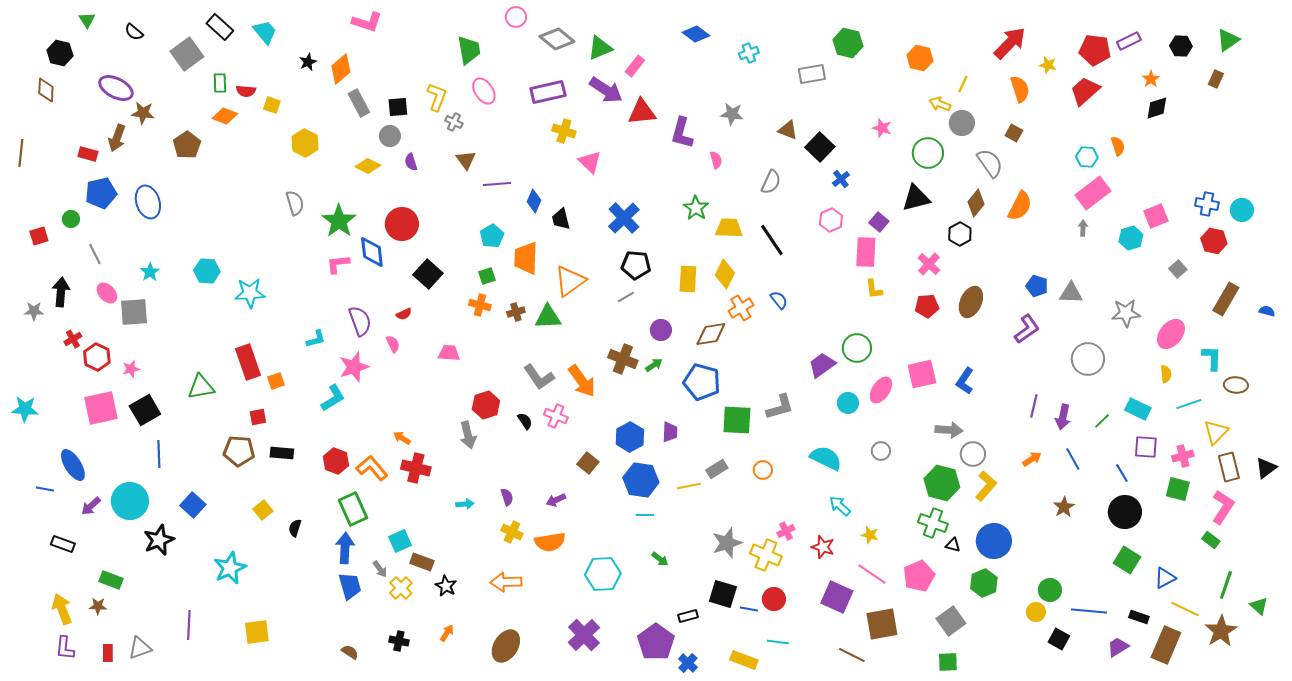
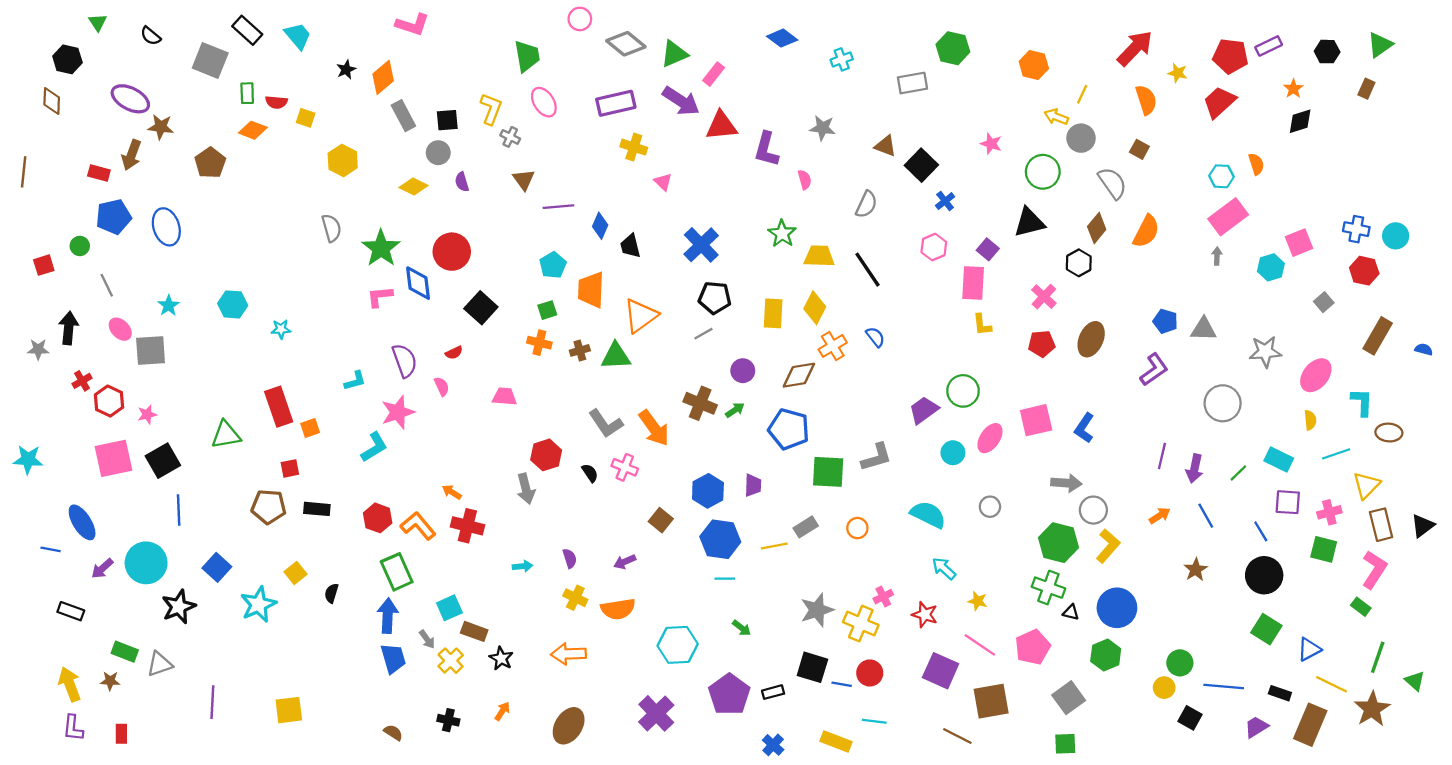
gray square: (187, 54) -> (210, 61), turned -32
pink triangle: (590, 162) -> (663, 182), size x0.7
cyan star: (250, 293) -> (281, 329), size x0.6
cyan star: (230, 568) -> (258, 604), moved
purple pentagon: (656, 642) -> (729, 694), moved
gray triangle: (140, 648) -> (160, 664), moved

